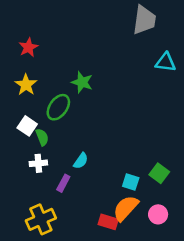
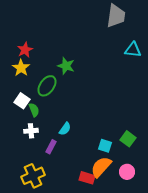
red star: (28, 47) -> (25, 50), moved

